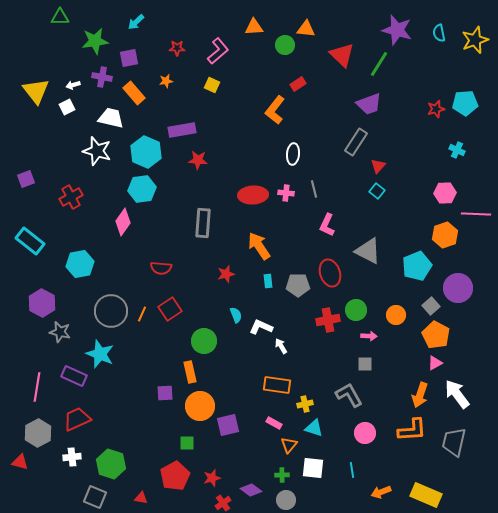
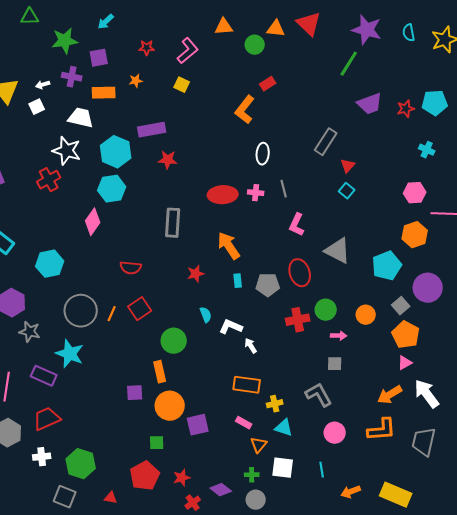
red triangle: (342, 55) -> (309, 24), moved
orange rectangle: (134, 93) -> (104, 93), turned -50
purple trapezoid: (369, 104) -> (370, 104), moved
red cross: (71, 197) -> (49, 180), moved
orange arrow: (420, 395) -> (390, 395), turned 40

